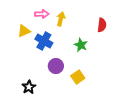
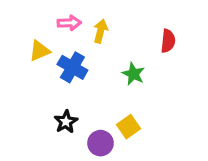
purple circle: (56, 66) -> (100, 143), moved
black star: (29, 87) -> (66, 122), moved

